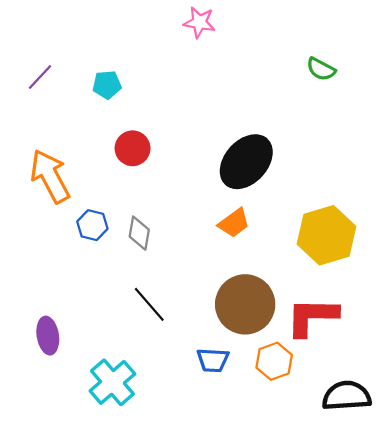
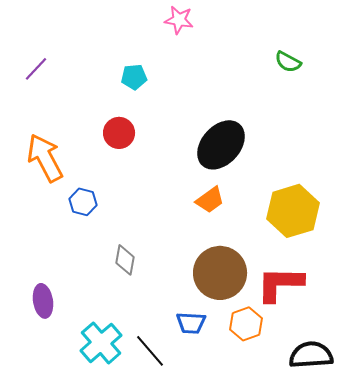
cyan pentagon: (107, 85) -> (134, 77), moved
gray diamond: (139, 233) -> (125, 260), moved
black line: (149, 304) -> (150, 351), moved

